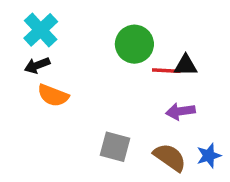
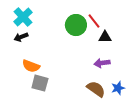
red line: (166, 71) -> (94, 21), moved, turned 49
orange semicircle: (53, 95) -> (31, 66), moved
gray square: (115, 147) -> (40, 83), moved

